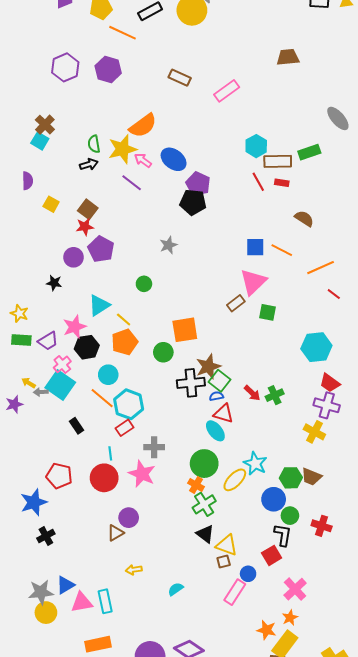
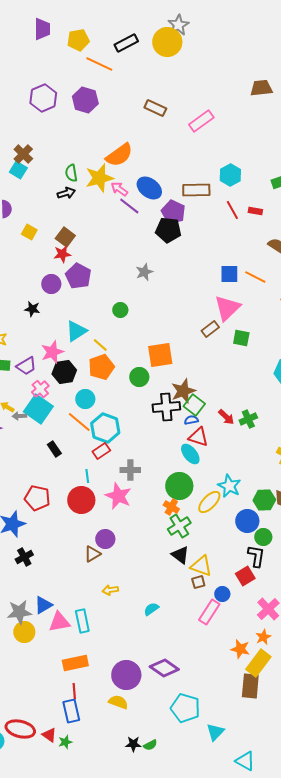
brown rectangle: (278, 161) -> (196, 190), moved
purple line: (132, 183) -> (129, 206), moved

